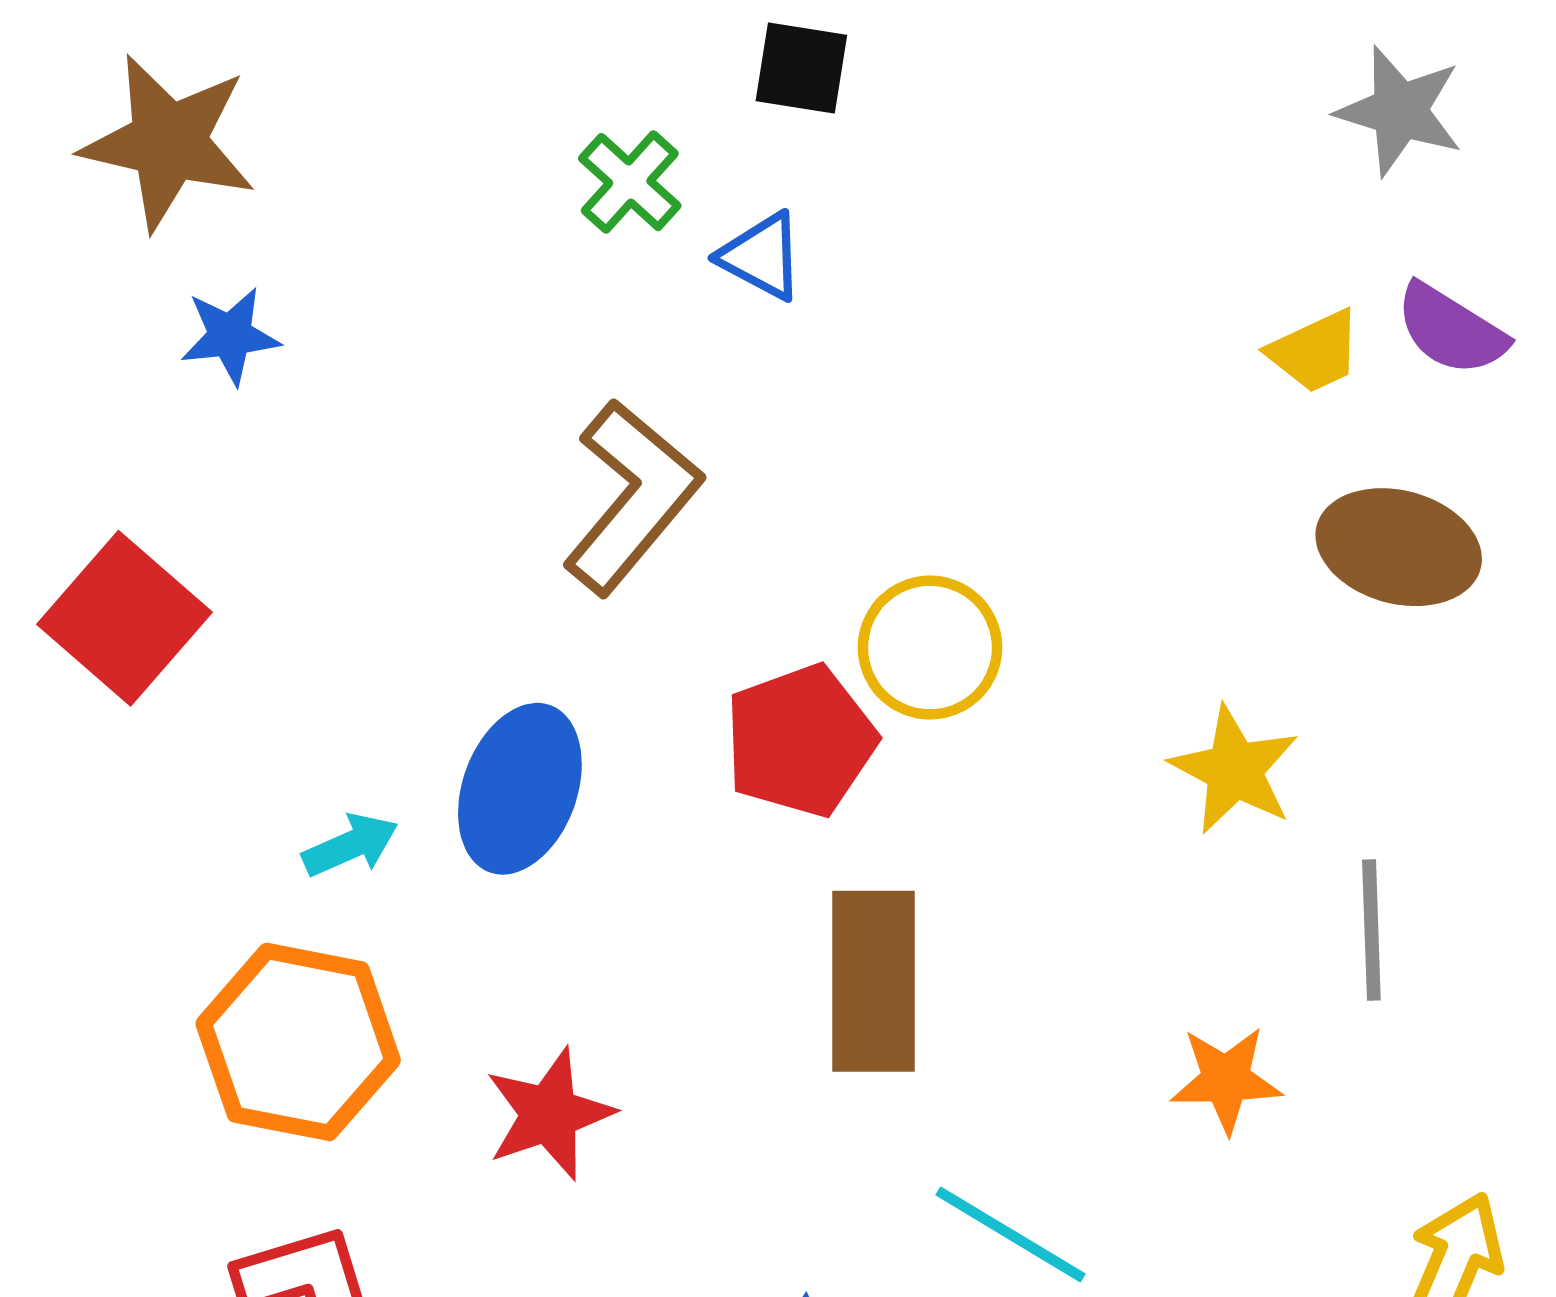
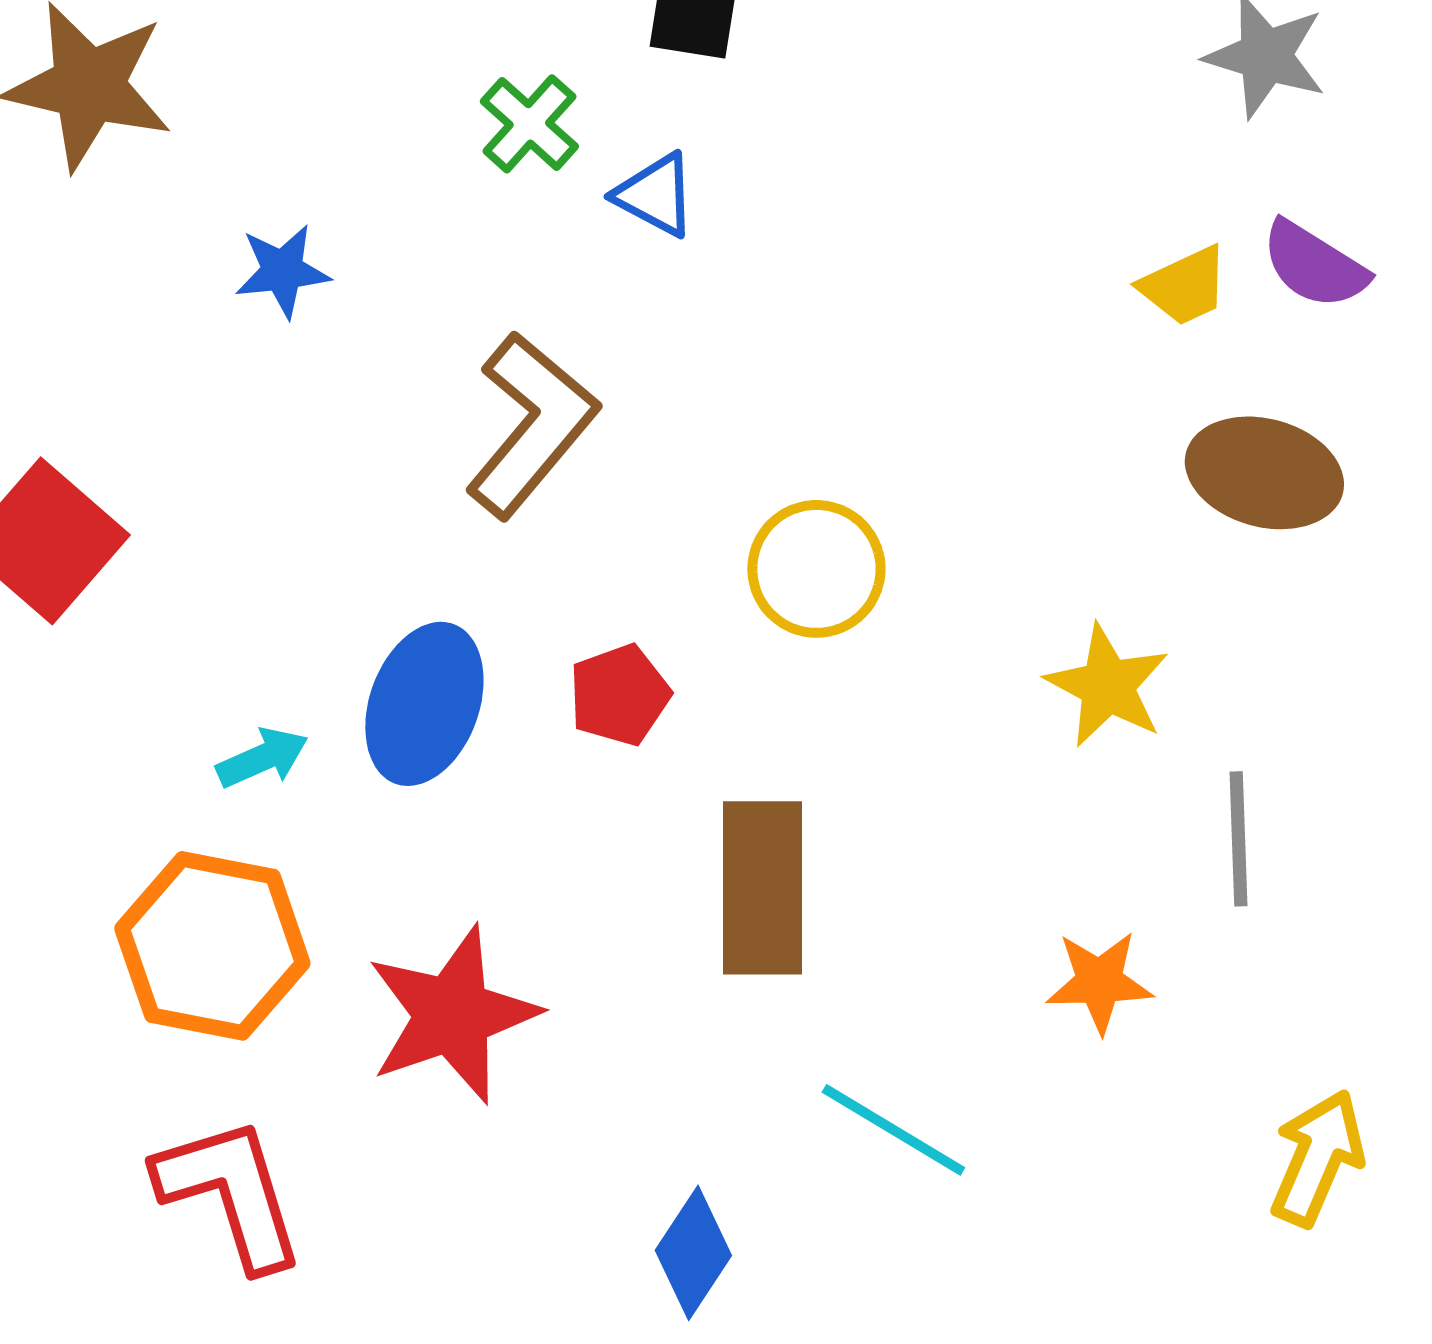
blue star: (230, 336) -> (282, 271), moved
red pentagon: (800, 741) -> (619, 695), moved, size x0.7
red star: (549, 1114) -> (452, 1015), size x1.4

